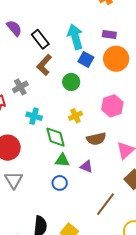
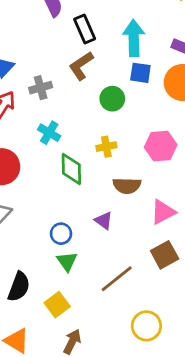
blue square: (86, 59) -> (140, 73), turned -35
green triangle: (62, 160) -> (67, 261), moved, turned 35

